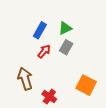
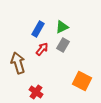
brown arrow: (25, 79) -> (18, 63), moved
red cross: (49, 97) -> (36, 92), moved

